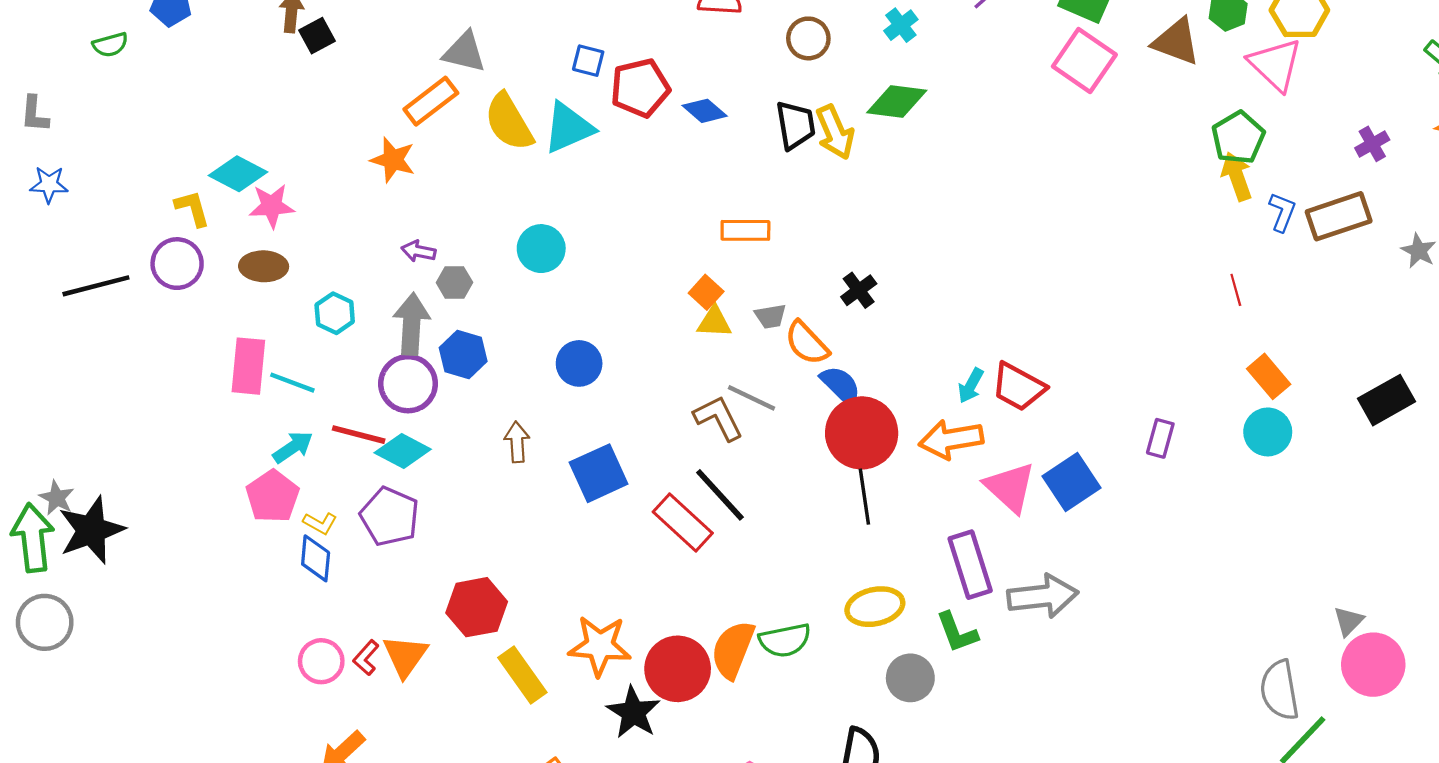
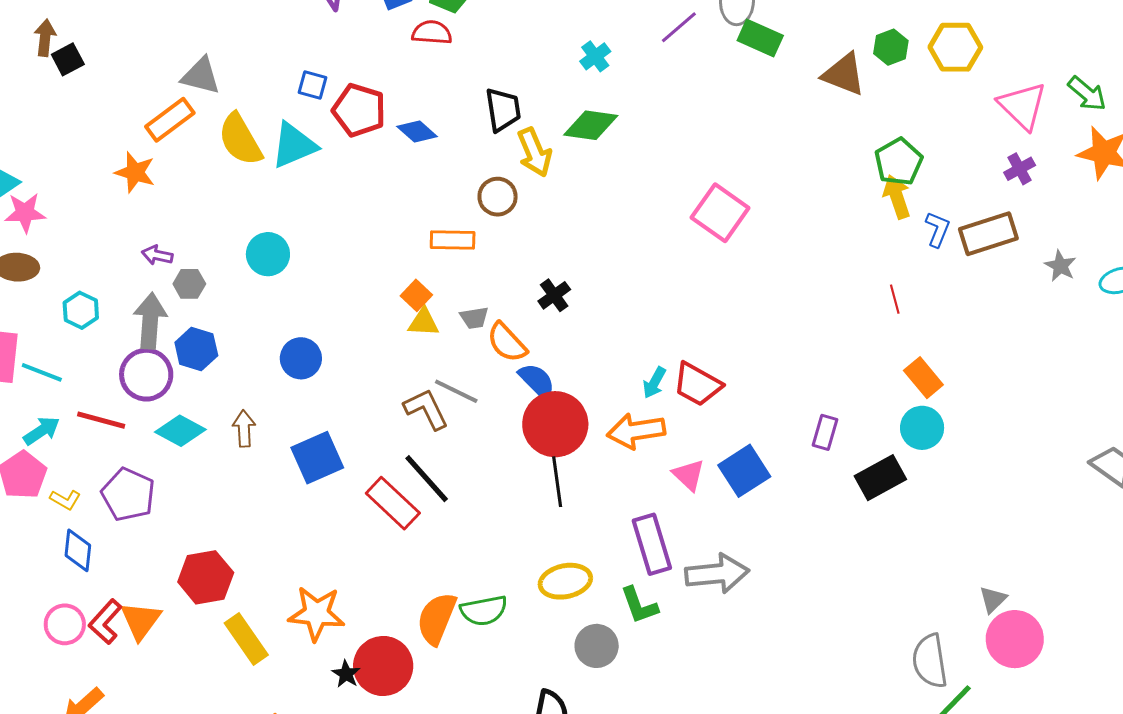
brown circle: (808, 38) -> (498, 197), moved
pink square: (1084, 61) -> (720, 213), moved
pink triangle: (1275, 64) -> (1022, 106), moved
red pentagon: (640, 88) -> (359, 110), turned 30
black trapezoid: (796, 125) -> (503, 110), moved
black rectangle: (1386, 400) -> (880, 478), moved
cyan diamond: (403, 451) -> (180, 431), moved
pink triangle: (1010, 487) -> (689, 475), size x0.7
blue diamond: (316, 558) -> (78, 550), moved
red L-shape: (366, 658) -> (105, 622), size x1.4
red circle: (678, 669) -> (383, 666), moved
black star: (633, 712) -> (346, 674), size x0.6

